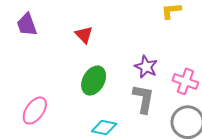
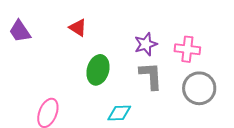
purple star: (146, 67) -> (146, 44), turned -30

